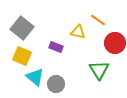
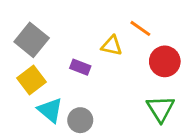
yellow square: (22, 56) -> (32, 80), turned 30
green triangle: (99, 70) -> (160, 109), moved

